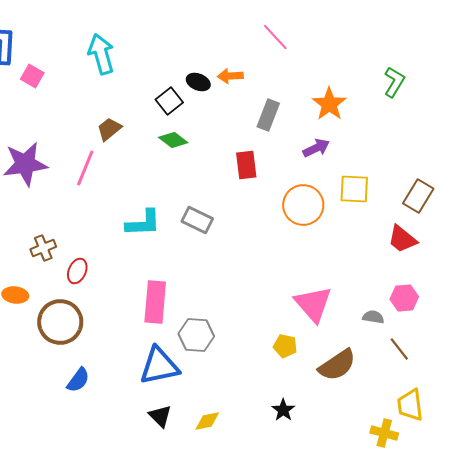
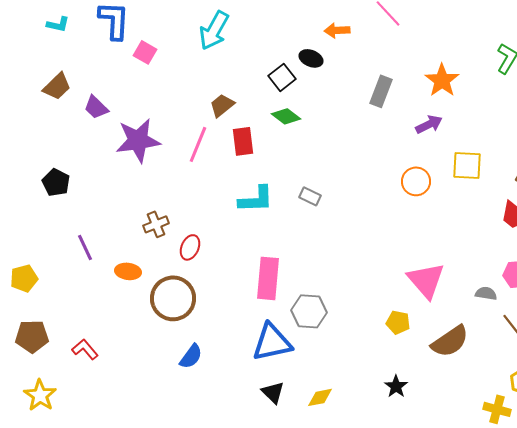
cyan arrow: (101, 54) -> (214, 30), turned -135
orange arrow: (230, 76) -> (337, 30), moved
red rectangle: (246, 165) -> (243, 141), moved
orange circle: (303, 205) -> (416, 181), size x0.7
gray rectangle: (197, 220) -> (310, 196), size x0.7

